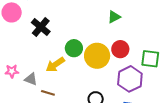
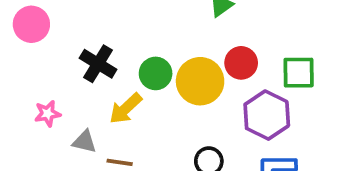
black cross: (41, 27) -> (98, 64), moved
pink star: (12, 71) -> (48, 114), moved

